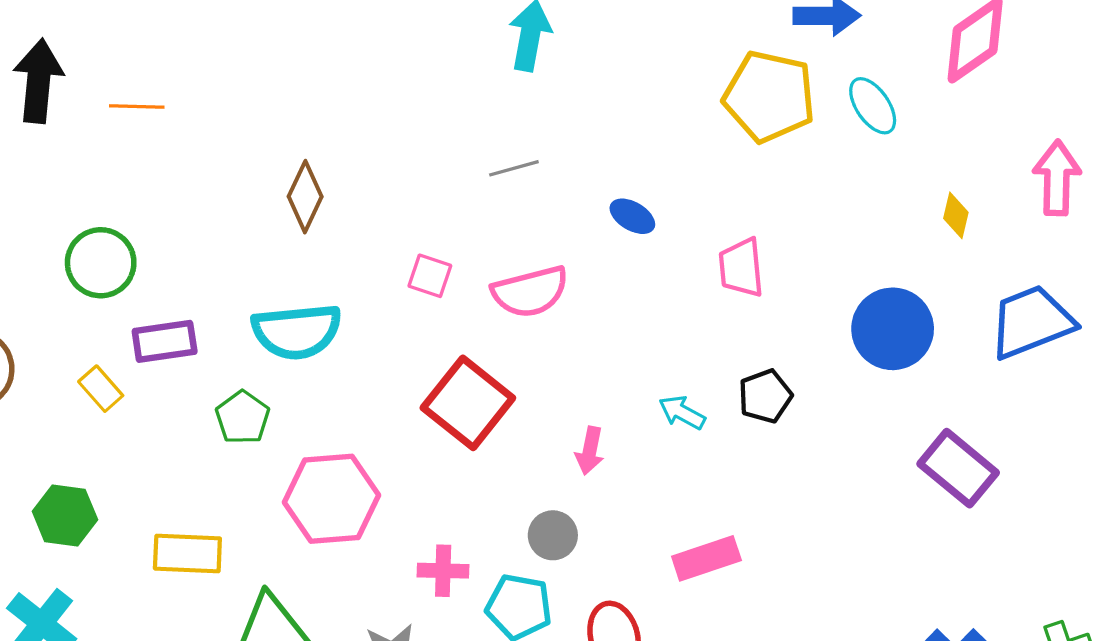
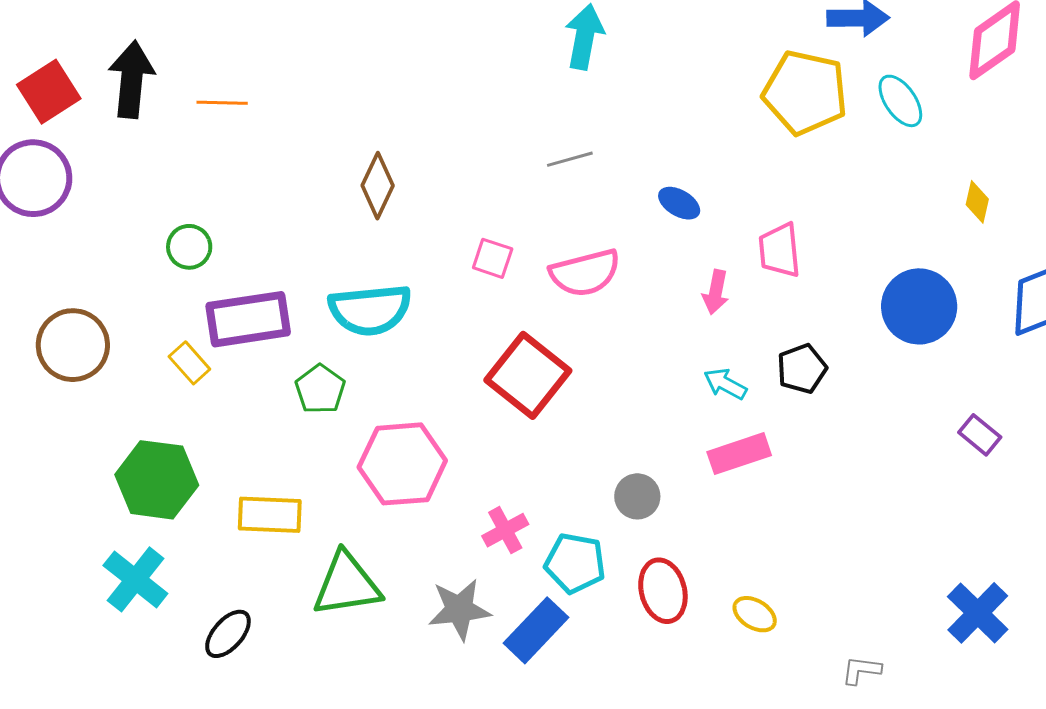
green circle: (101, 263) -> (189, 247), size x0.7
purple rectangle: (165, 341) -> (248, 319), size x1.4
pink arrow: (590, 451) -> (716, 292), moved
purple rectangle: (958, 468) -> (980, 435), size x0.6
green hexagon: (65, 515) -> (157, 480), size x1.4
gray circle: (553, 535) -> (637, 496), moved
pink rectangle: (706, 558) -> (739, 454), moved
pink cross: (443, 571) -> (505, 530), turned -30

